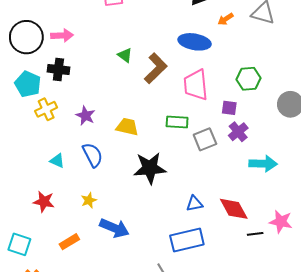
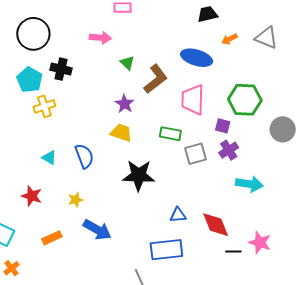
pink arrow: (62, 35) -> (100, 38), moved
green hexagon: (249, 79) -> (245, 100), size x1.4
purple star: (85, 116) -> (125, 104), moved

